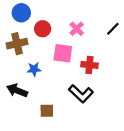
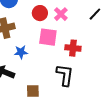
red circle: (43, 29) -> (40, 13), moved
black L-shape: (81, 94) -> (65, 75), turned -125

